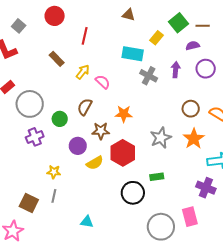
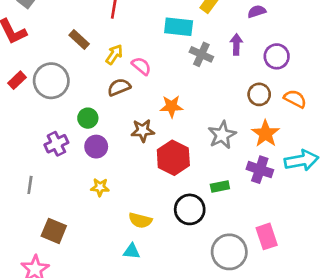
purple circle: (206, 69) -> (277, 56), moved
gray circle: (30, 104) -> (51, 81), moved
brown semicircle: (85, 107) -> (119, 87), moved, turned 42
purple circle: (78, 146) -> (96, 147), moved
yellow semicircle: (95, 163) -> (140, 220), moved, turned 48
yellow star: (54, 172) -> (100, 187), moved
purple cross: (206, 188) -> (260, 170), moved
gray line: (54, 196) -> (30, 185), moved

